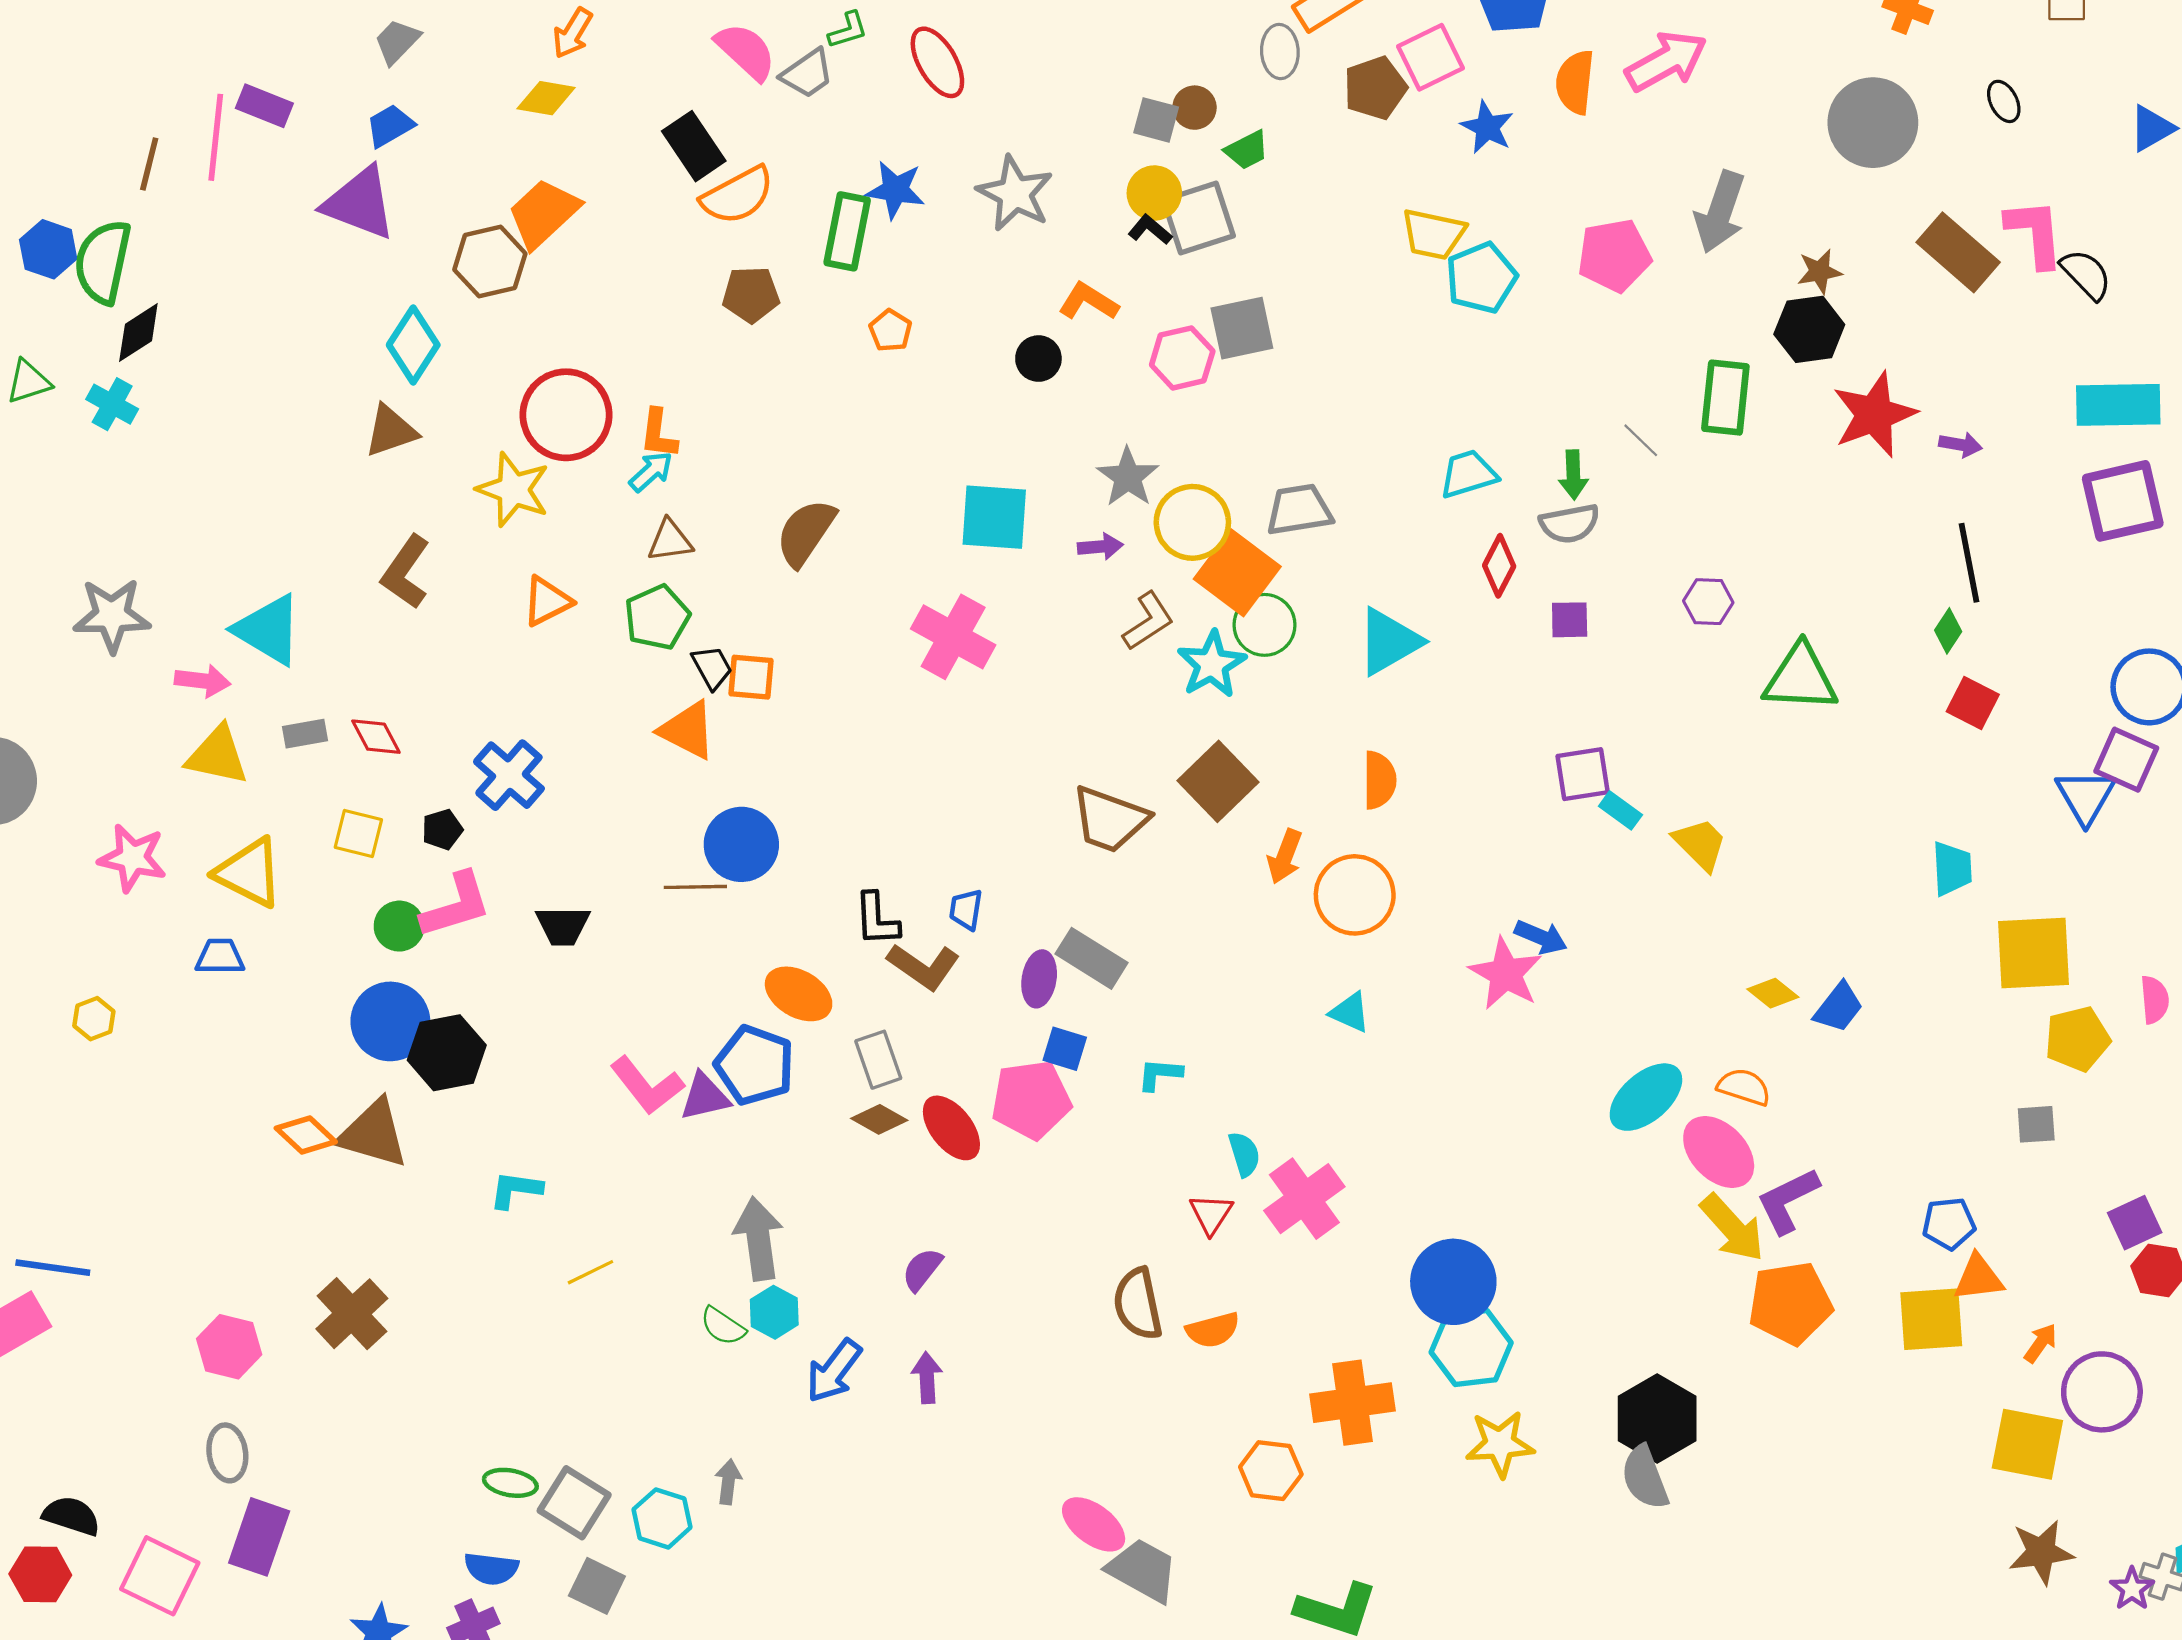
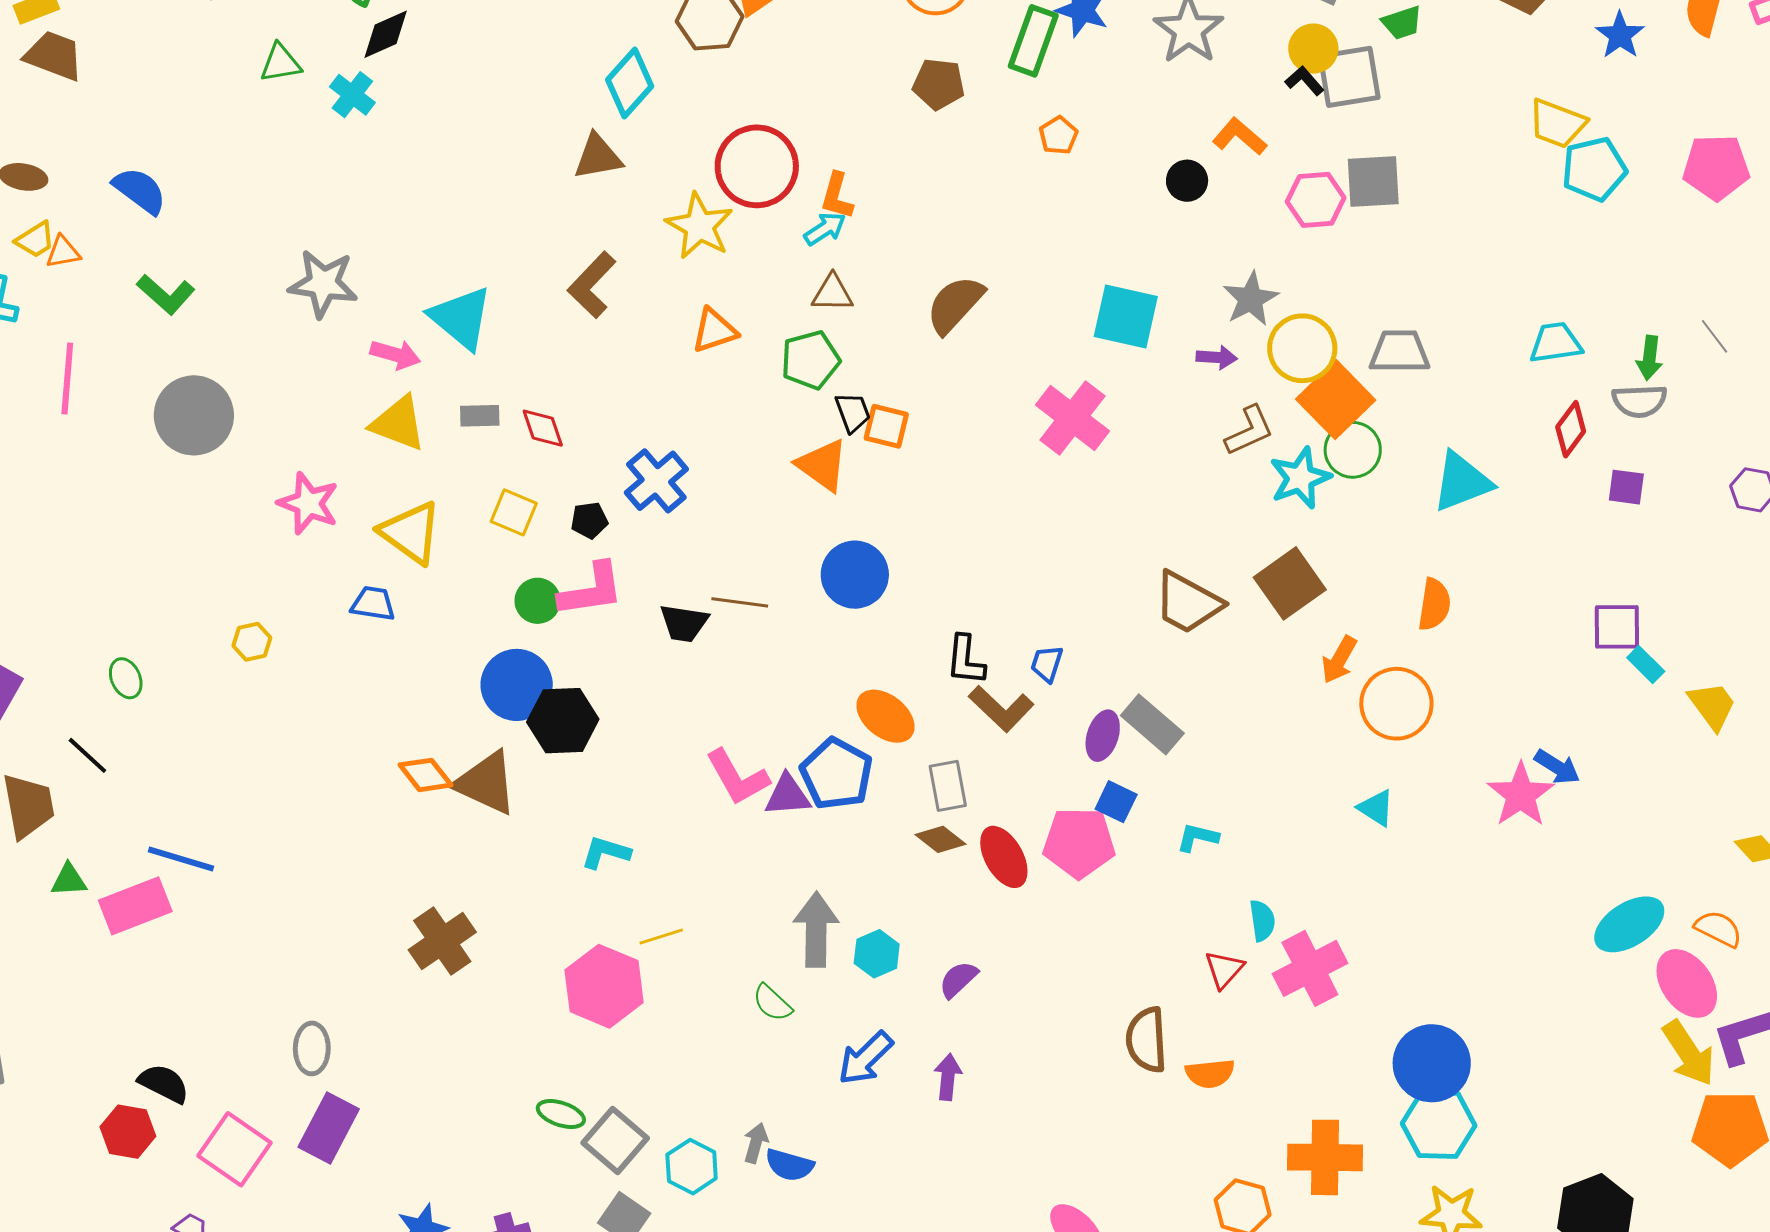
brown line: (695, 887) -> (740, 602), moved
cyan hexagon: (774, 1312) -> (877, 954), moved
pink hexagon: (229, 1347) -> (604, 986), moved, size x1.4
blue semicircle: (491, 1569) -> (789, 1165), moved

